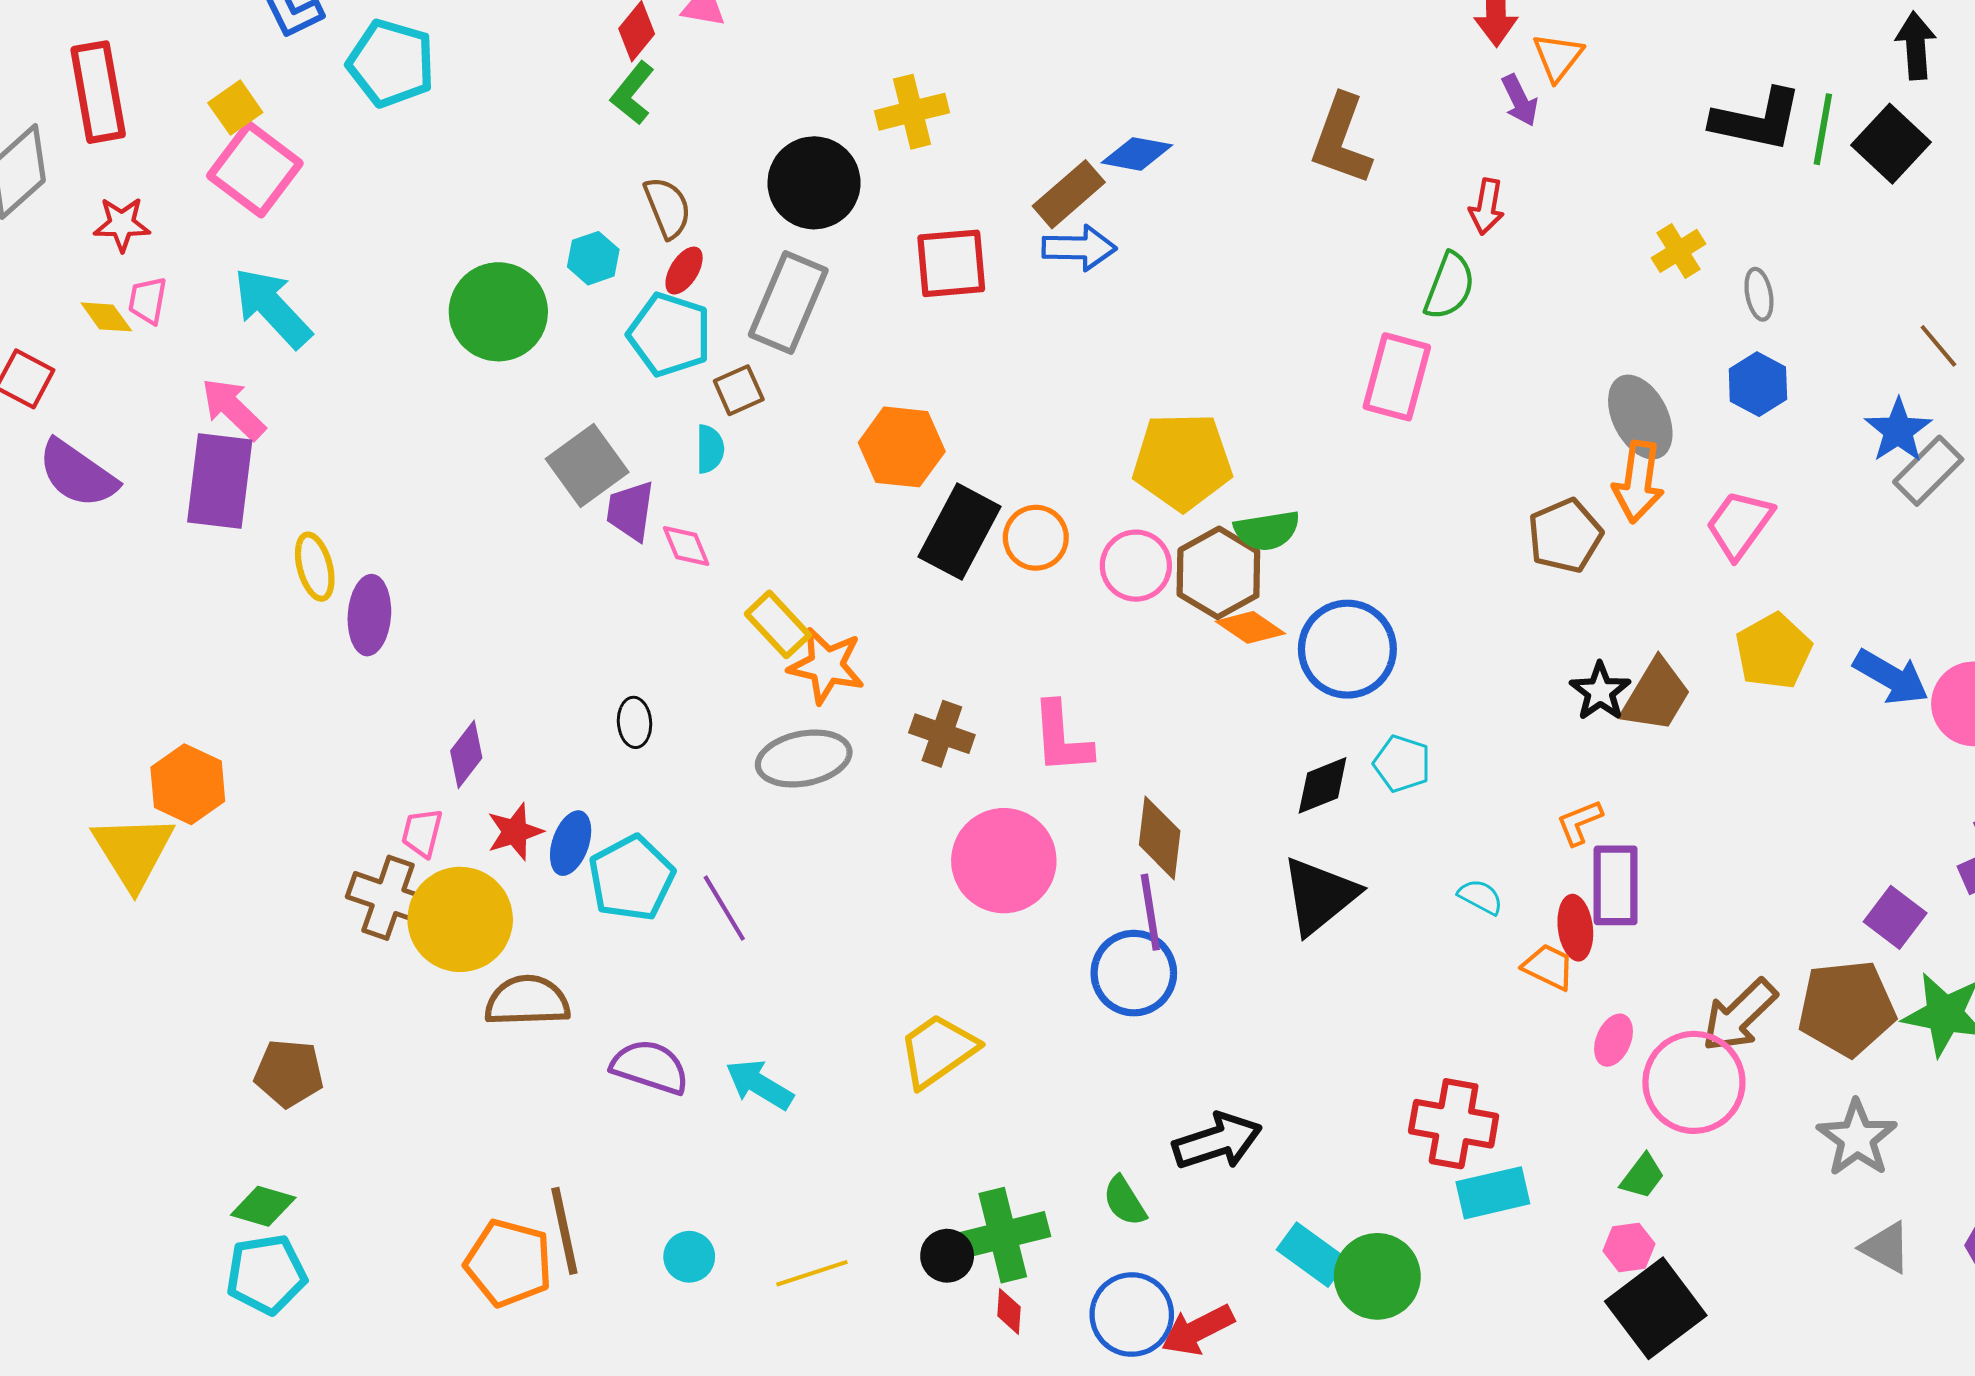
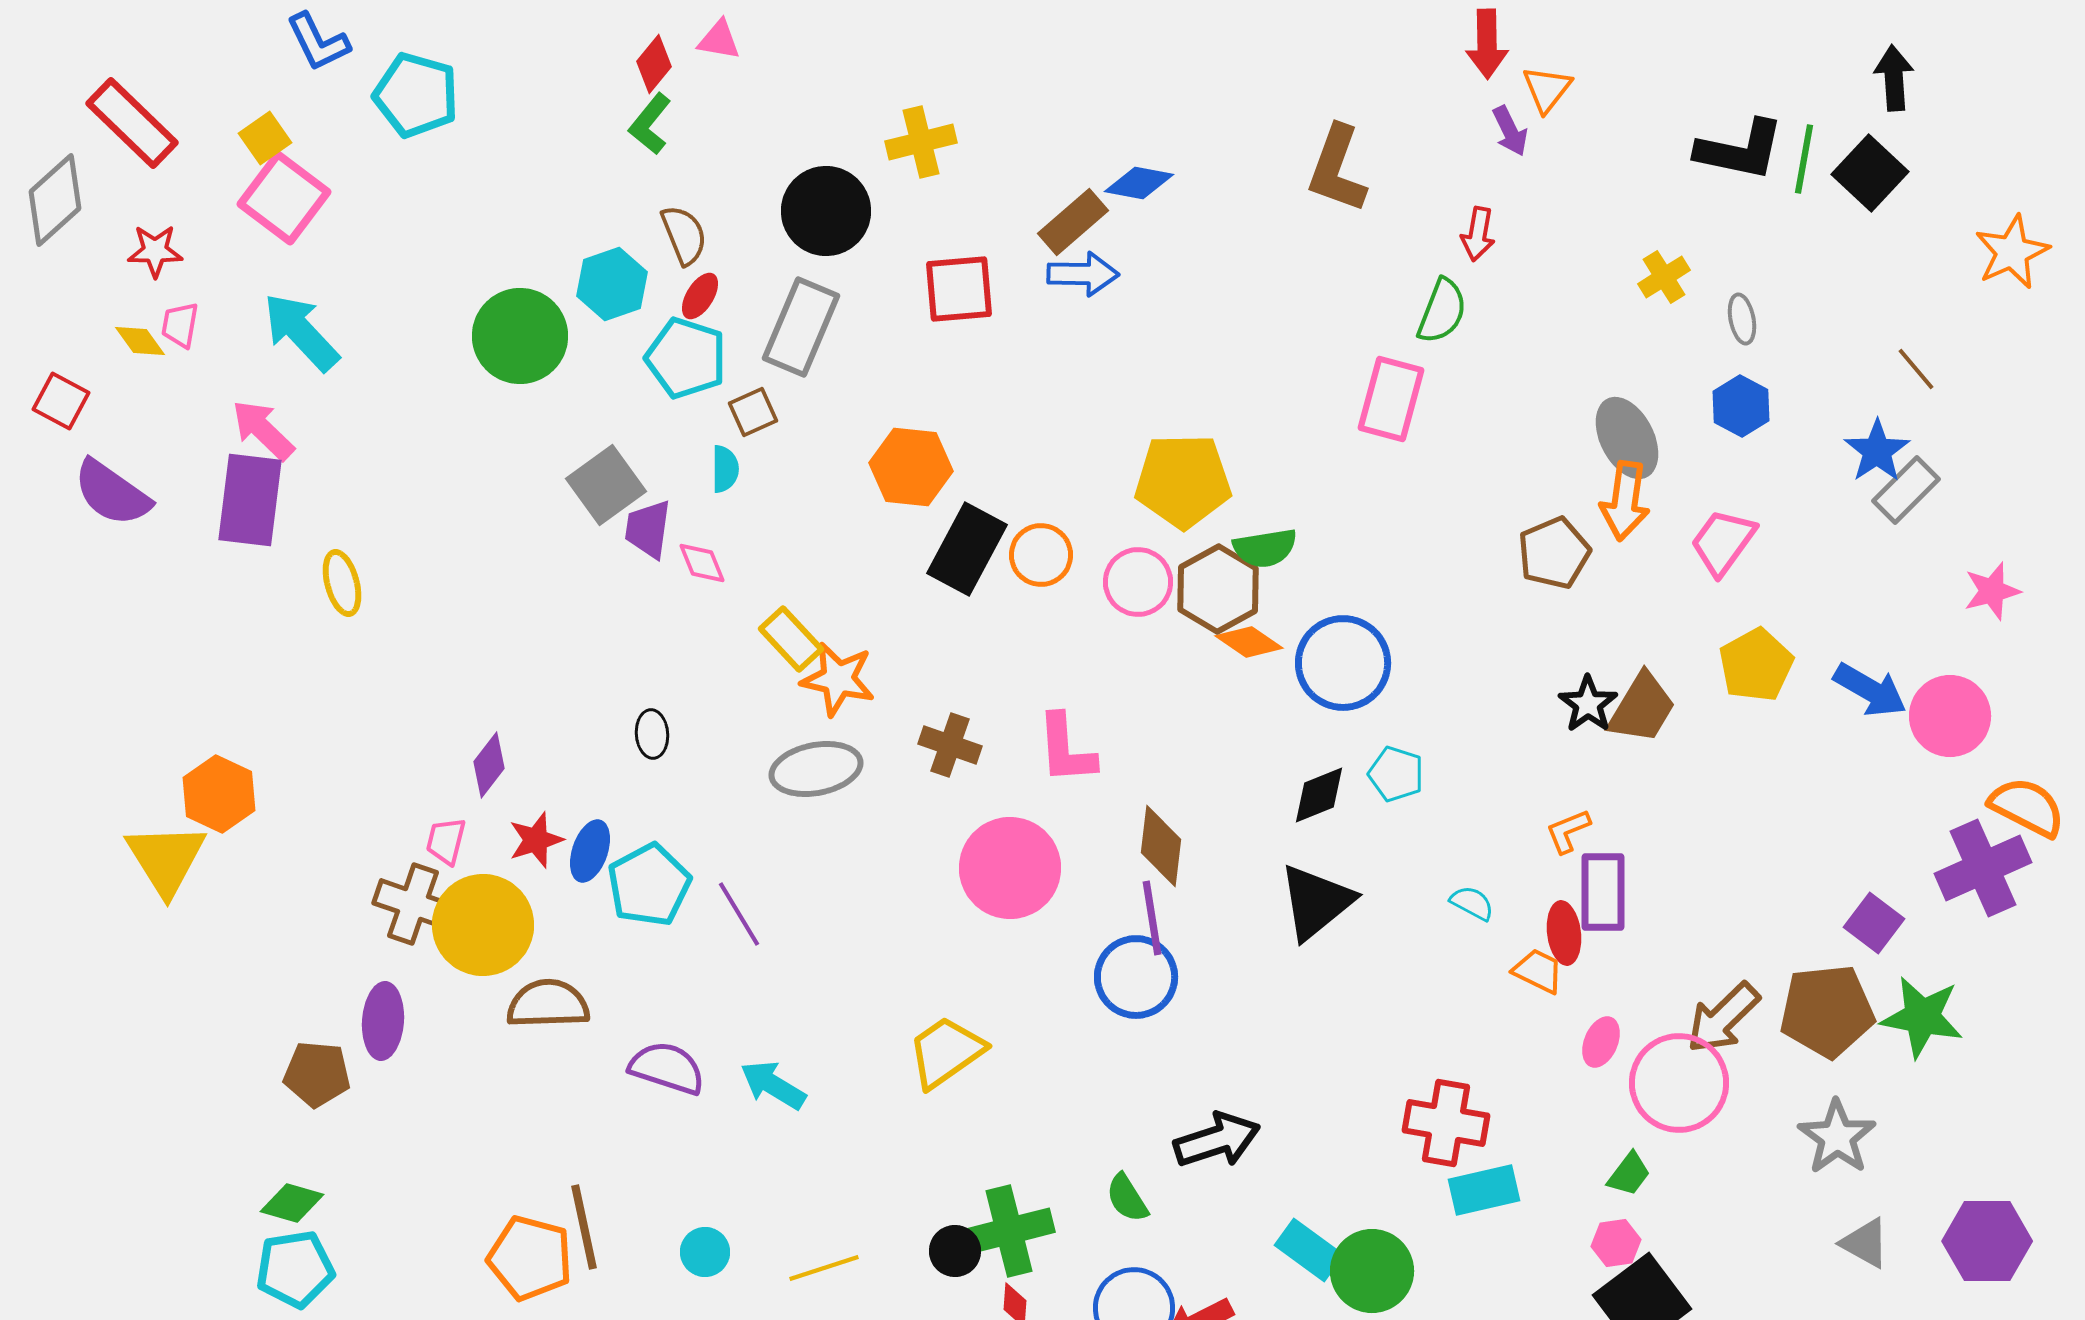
red rectangle: (98, 92) -> (132, 123), turned -36
cyan hexagon: (593, 258) -> (612, 284), size x1.4
purple ellipse: (369, 615) -> (383, 1021), moved

